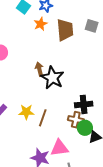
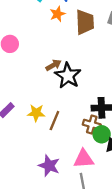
brown arrow: (39, 69) -> (53, 65), turned 72
pink triangle: (59, 148) -> (84, 159), moved

